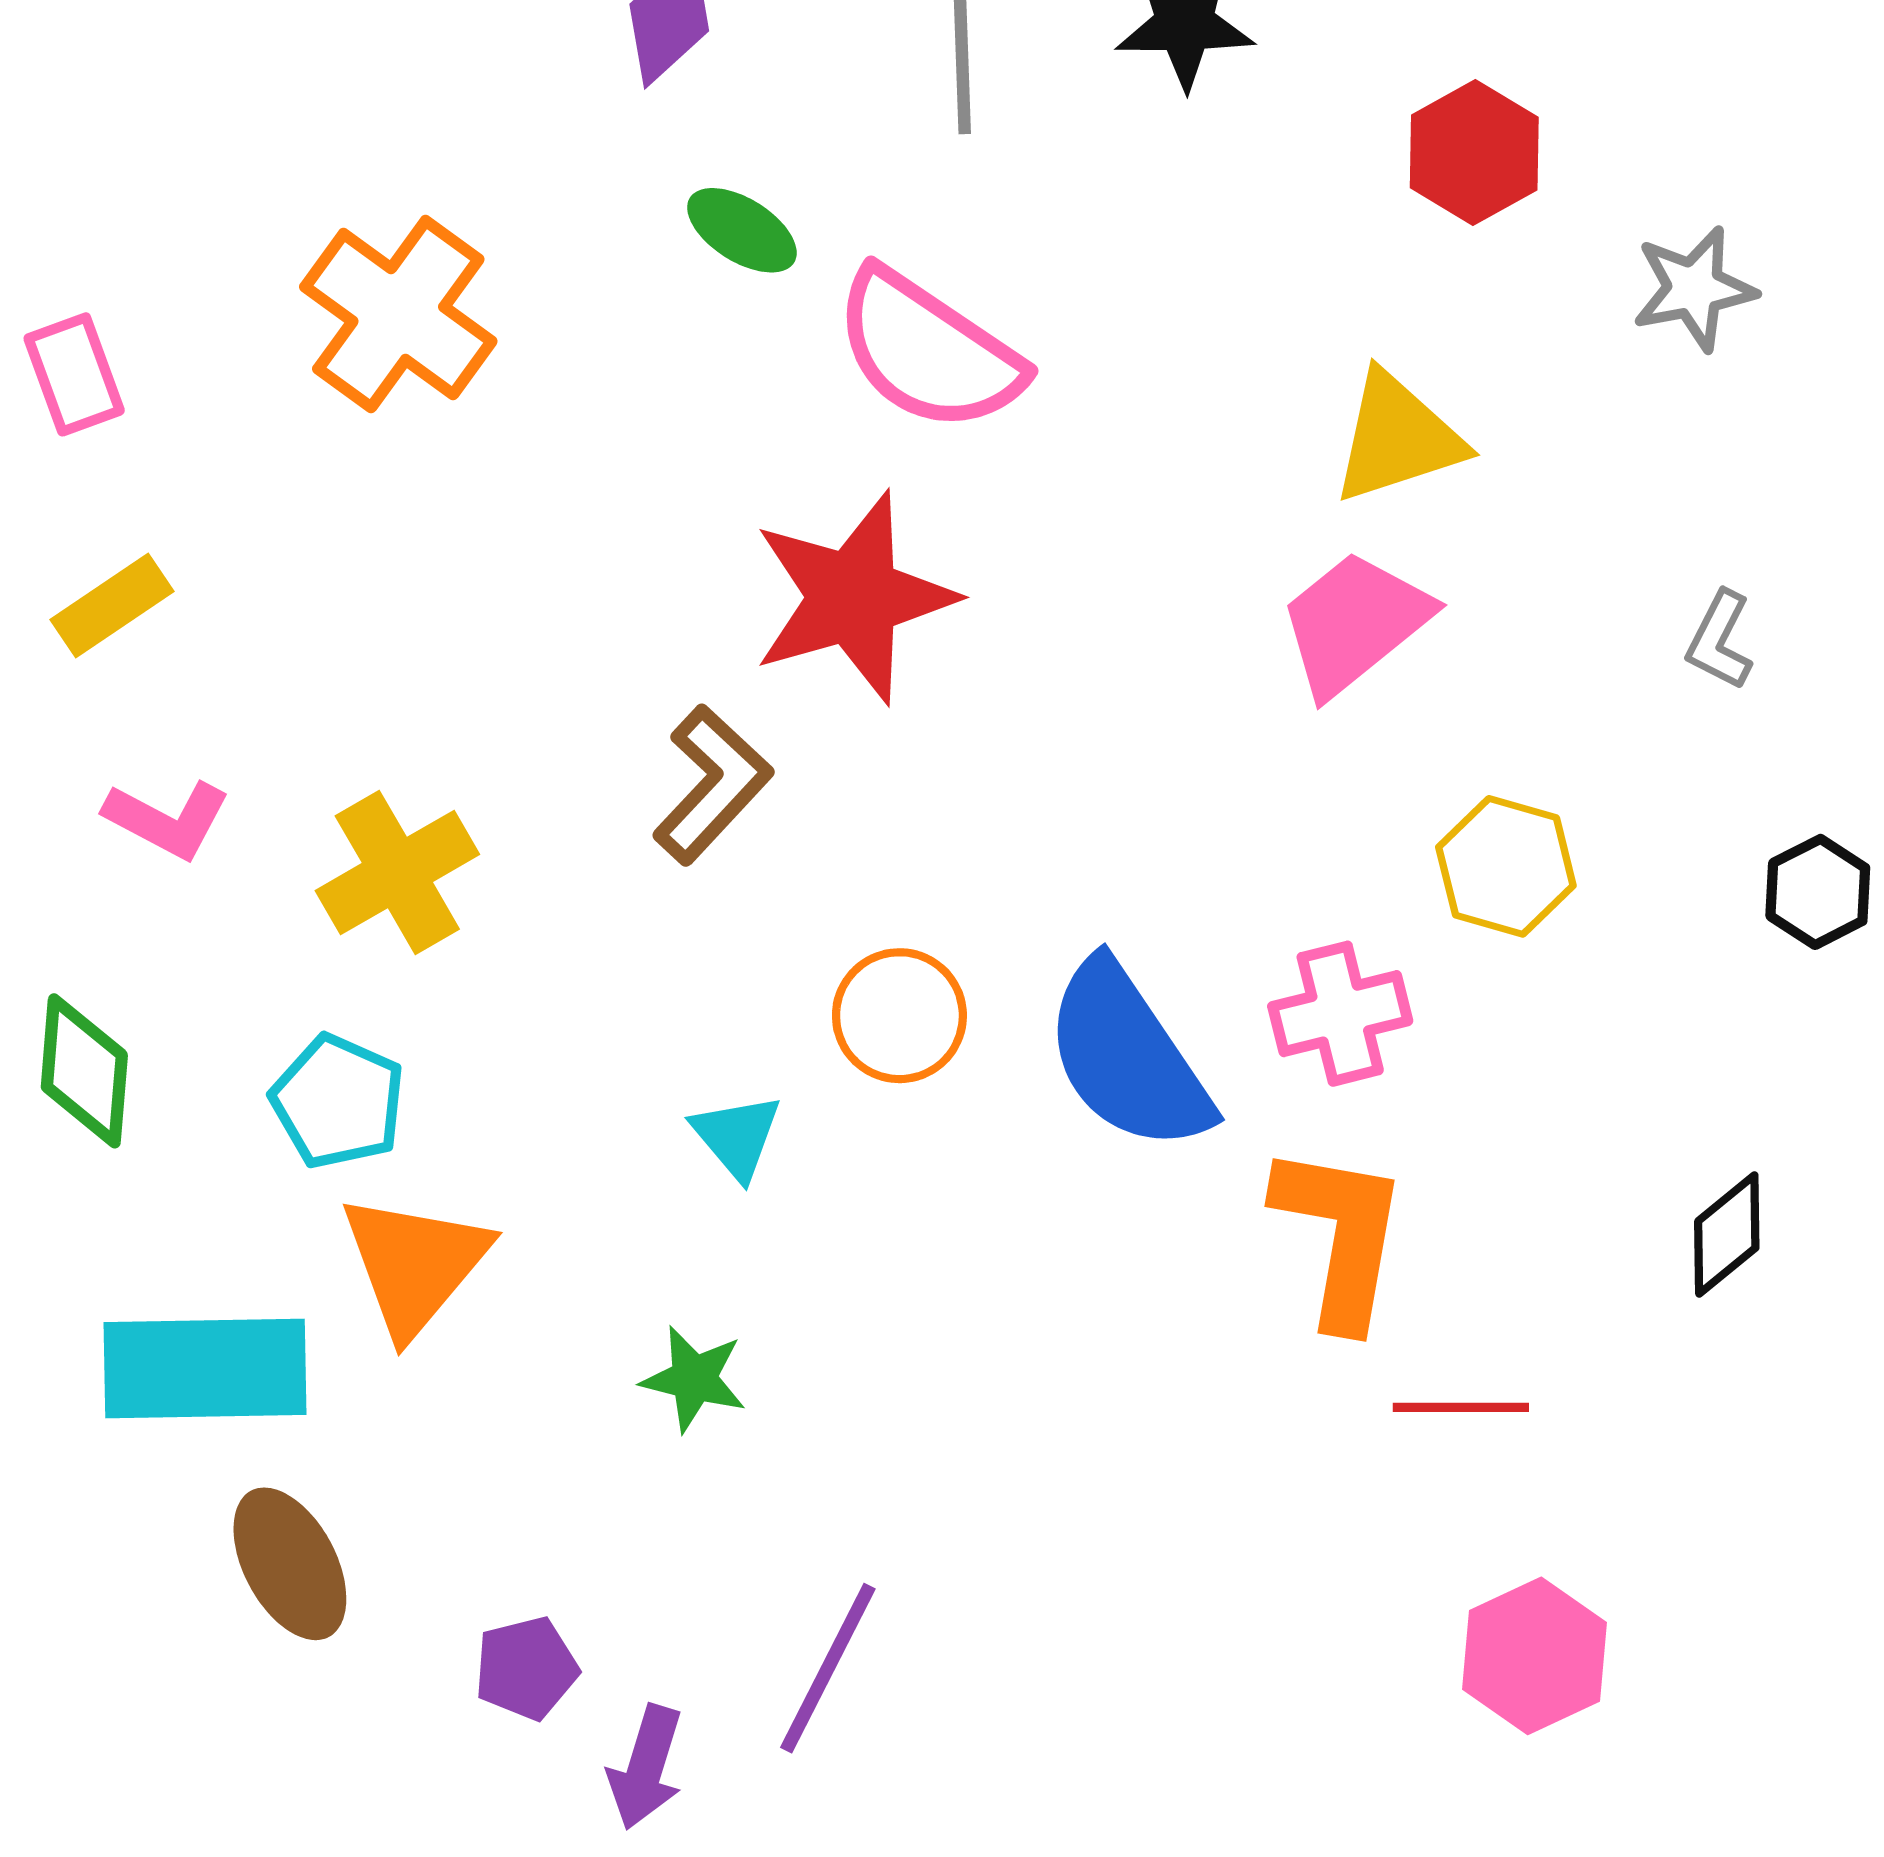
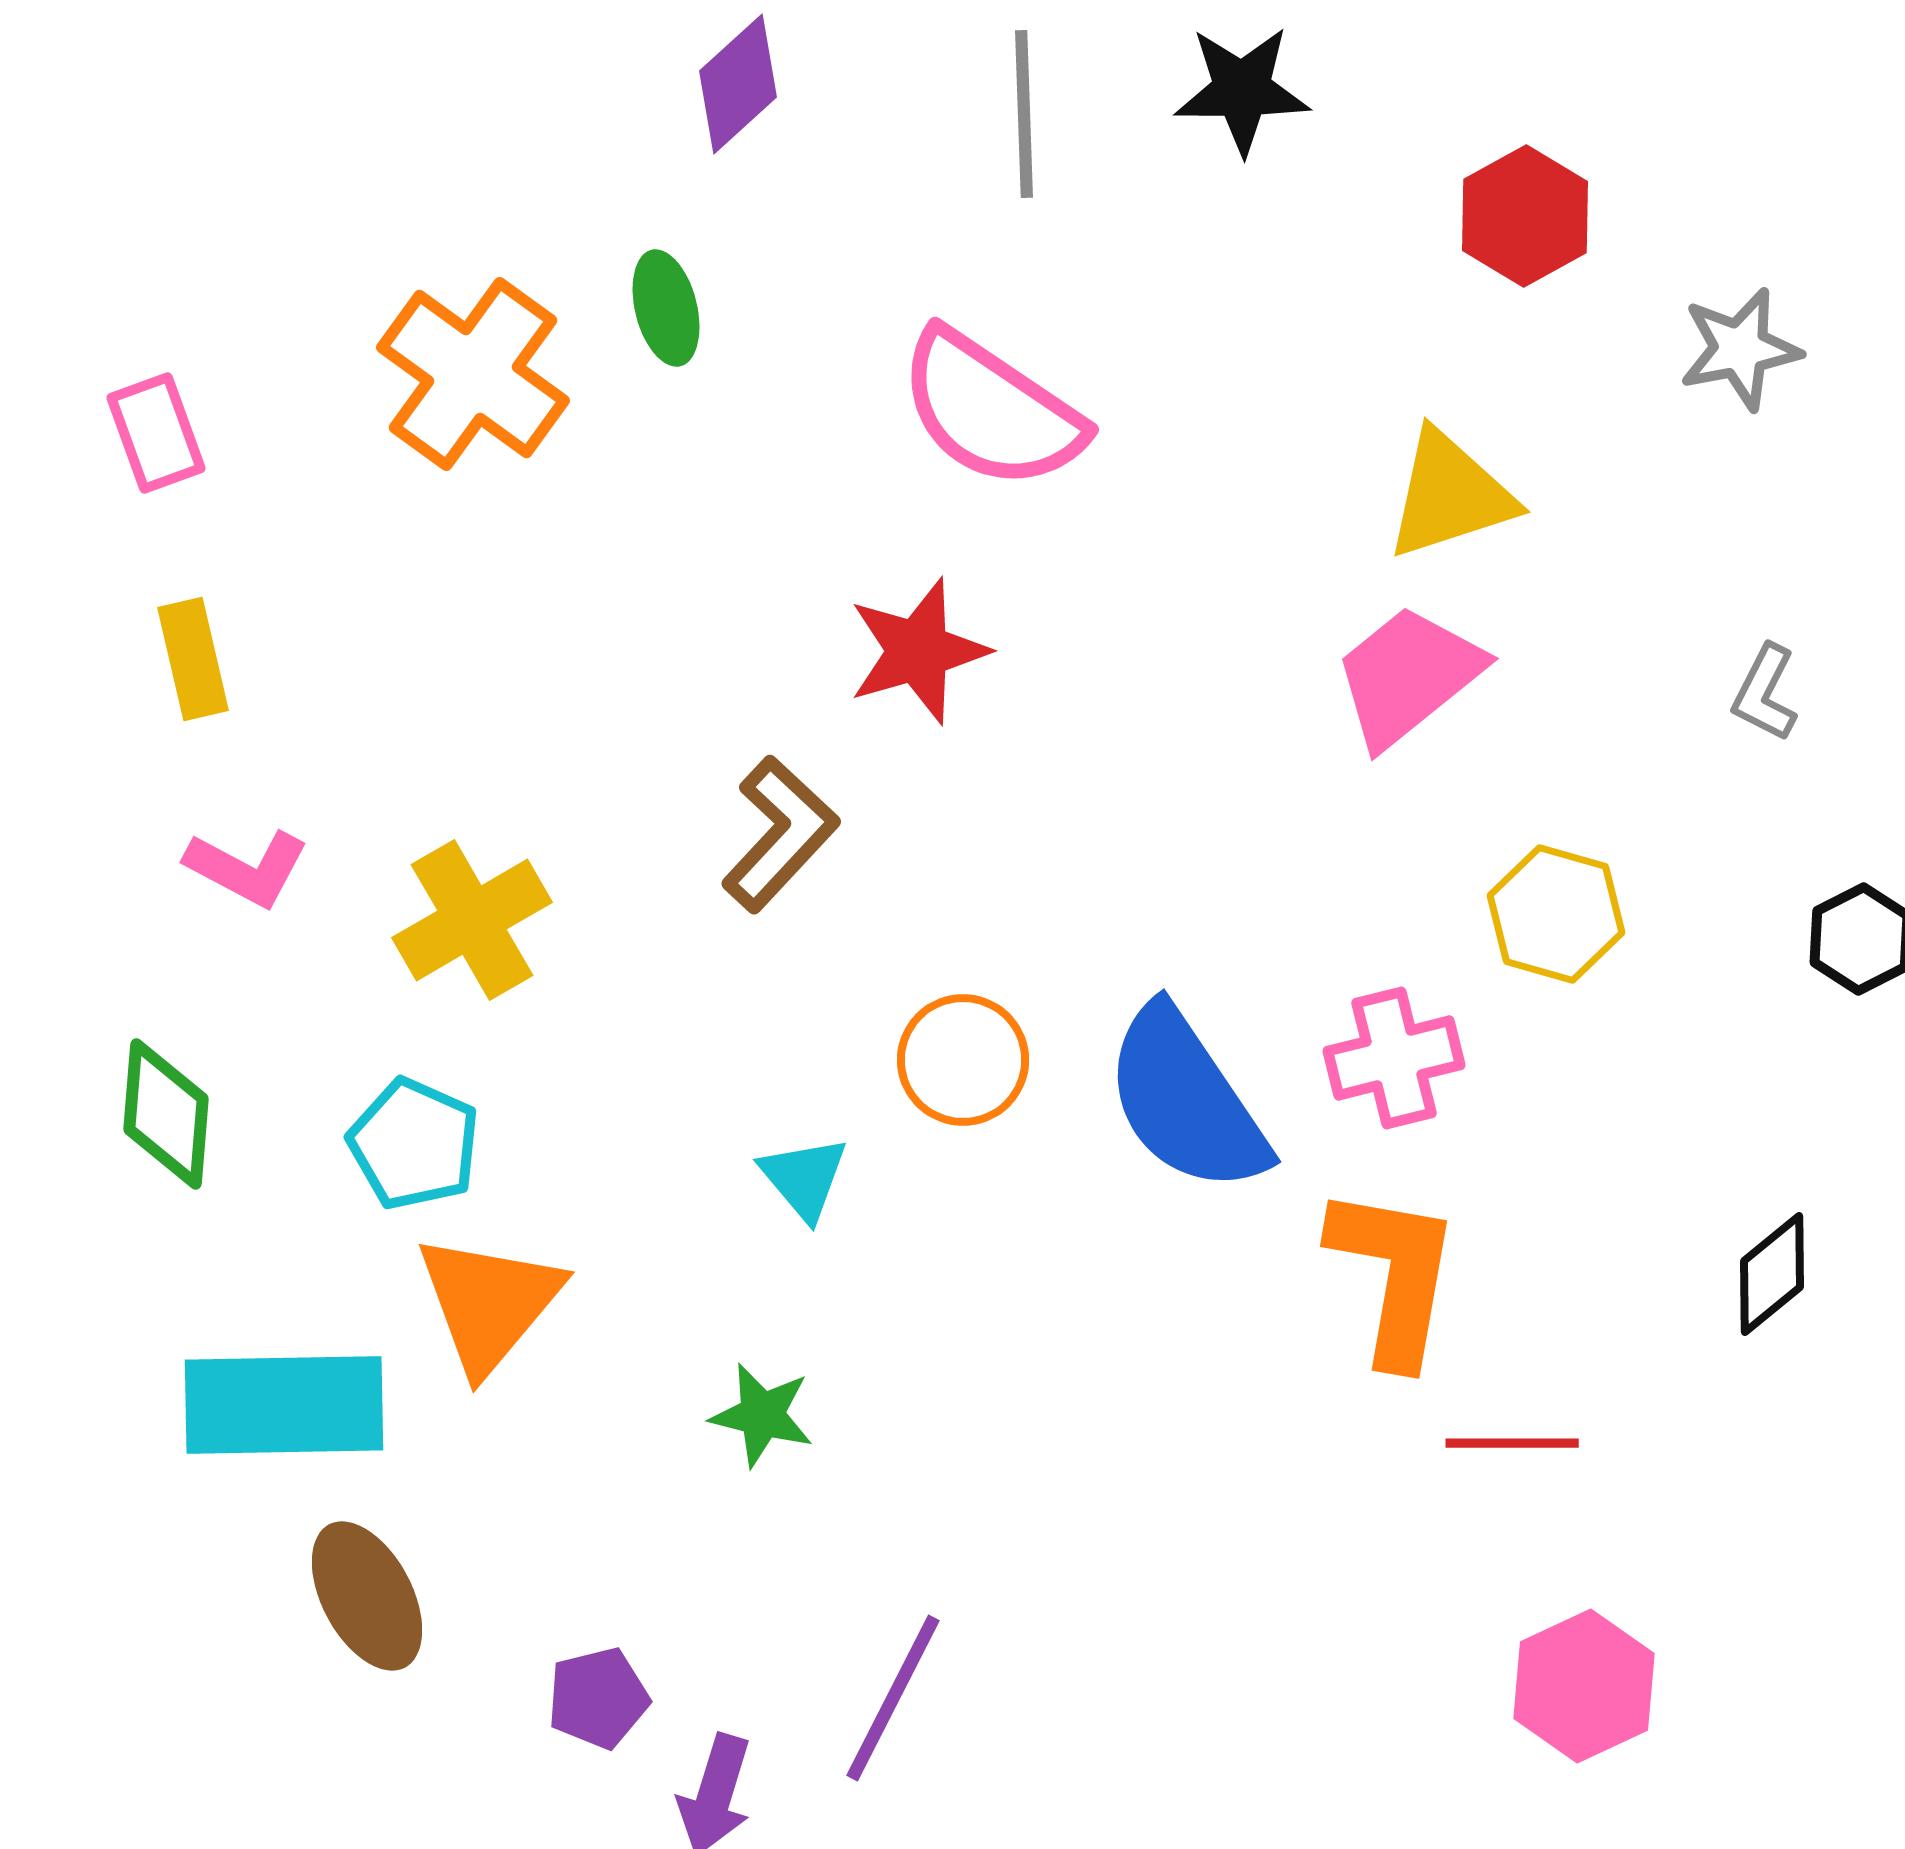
green ellipse: (742, 230) -> (666, 308), moved, turned 44
red star: (853, 597) -> (918, 651), size x0.7
yellow rectangle: (112, 606) -> (193, 659), turned -69

